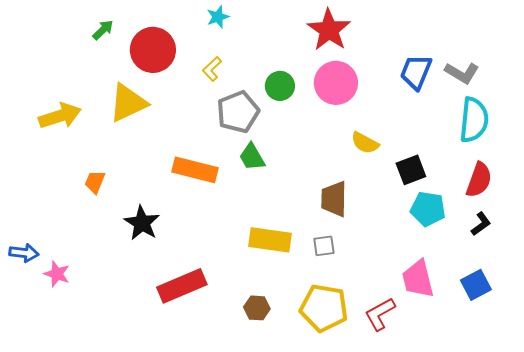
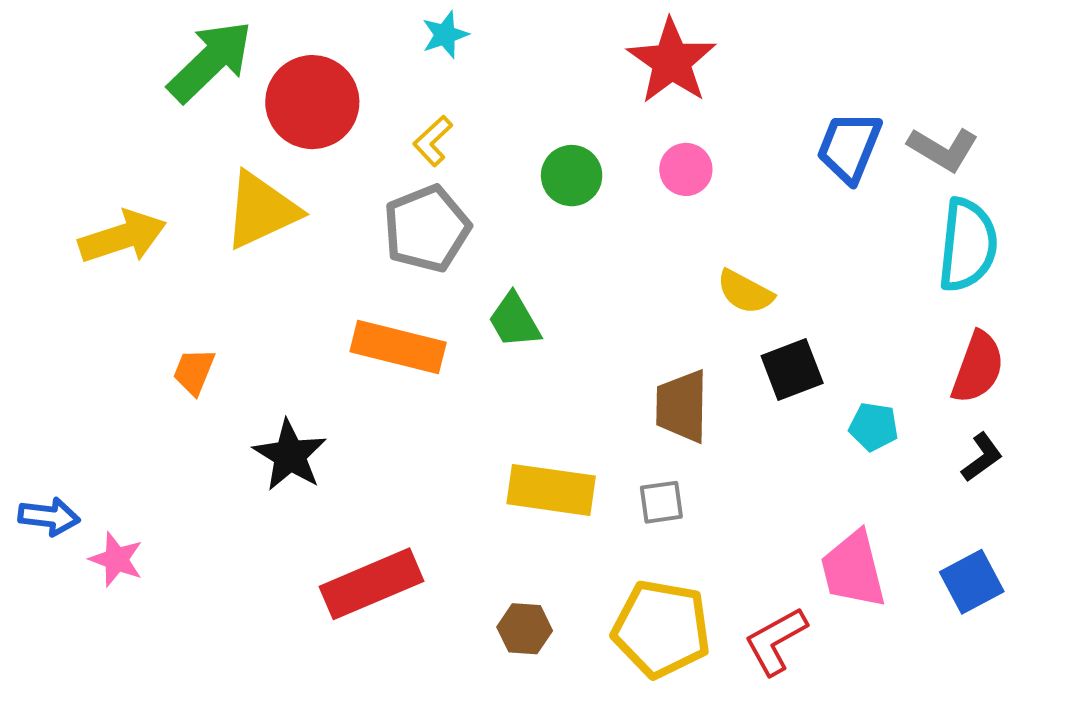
green arrow: (103, 30) -> (210, 61), size x2.0
pink circle: (336, 83) -> (686, 169), size x0.6
gray pentagon: (238, 112) -> (427, 229), moved
black square: (411, 170) -> (792, 370), moved
cyan pentagon: (428, 209) -> (874, 427), size x0.7

